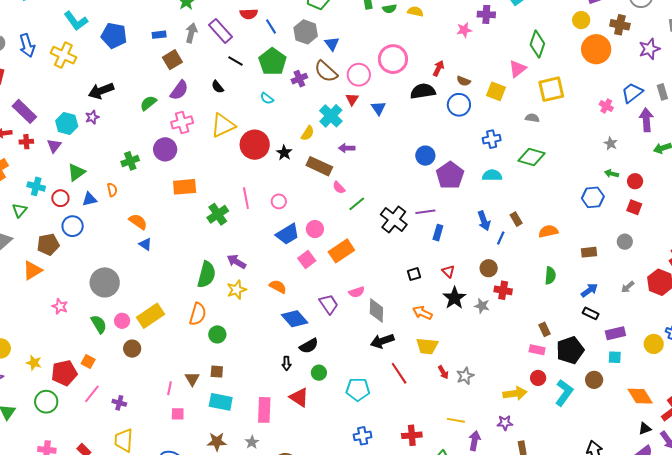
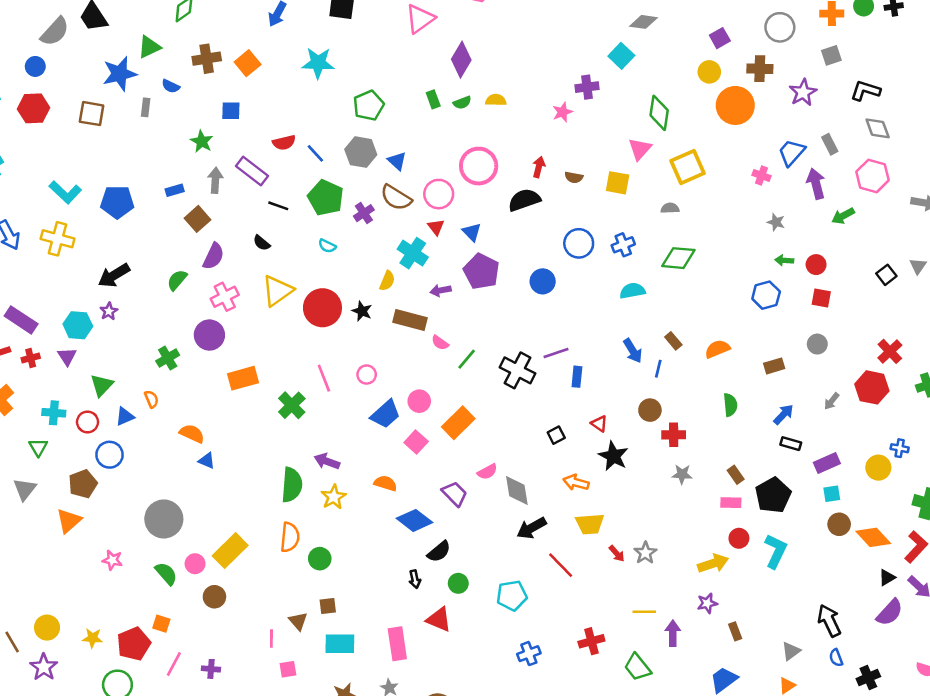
blue circle: (459, 105) -> (579, 243), moved
purple pentagon: (450, 175) -> (481, 271), moved
gray star: (482, 306) -> (682, 474), moved
brown circle: (594, 380) -> (839, 524), moved

